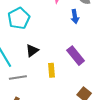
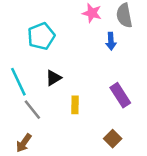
purple rectangle: (76, 56) -> (120, 95), moved
gray line: (18, 78) -> (32, 110), turned 54

